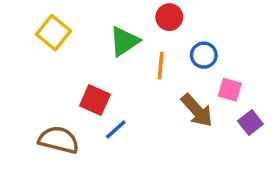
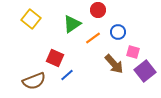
orange line: (161, 65) -> (93, 38), turned 49
purple square: (250, 123) -> (145, 71), size x1.5
brown semicircle: (59, 140) -> (34, 81), turned 145

